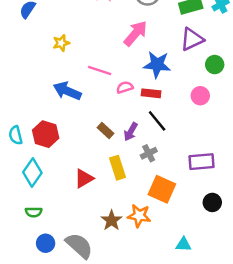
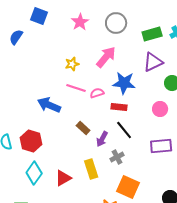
yellow star: (61, 43) -> (72, 64), moved
pink semicircle: (125, 87) -> (97, 93), moved
brown rectangle: (106, 130) -> (83, 128), moved
purple rectangle: (201, 162) -> (161, 146), moved
cyan diamond: (32, 172) -> (34, 173), moved

